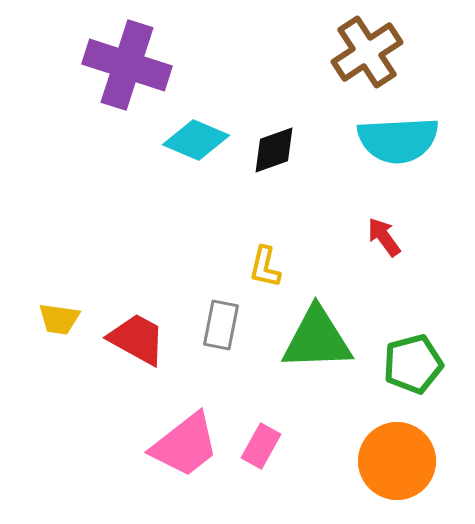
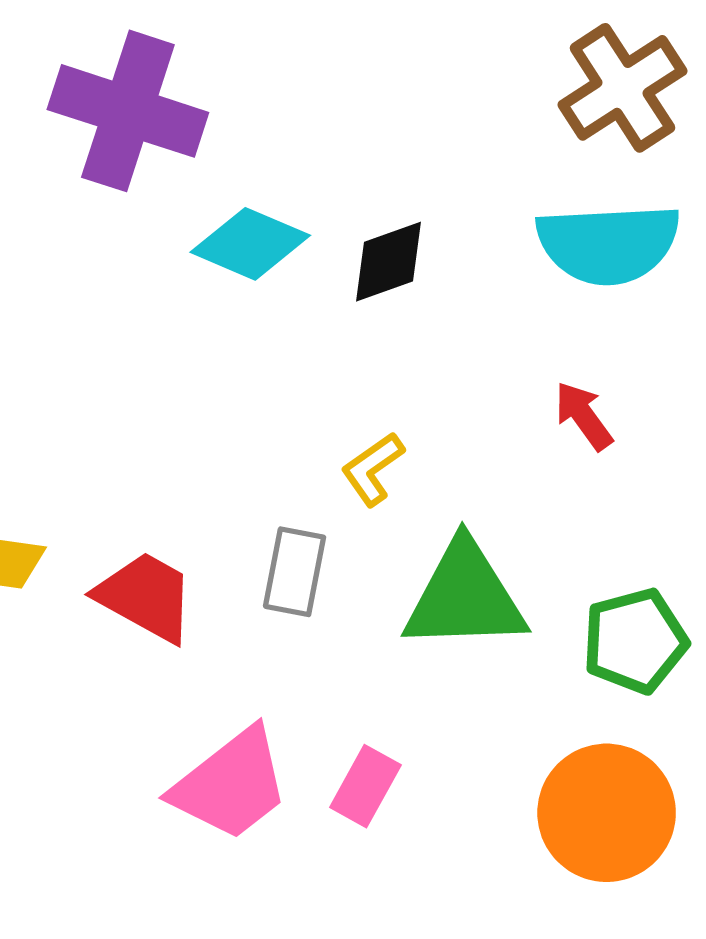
brown cross: (367, 52) -> (622, 88), moved
yellow L-shape: (265, 267) -> (373, 469), turned 42

